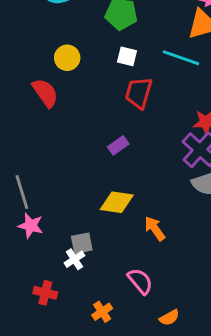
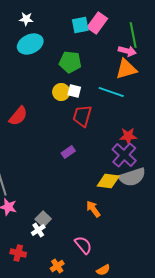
yellow circle: (67, 58) -> (61, 92), moved
red semicircle: (45, 93) -> (18, 116), turned 75
yellow diamond: (117, 202) -> (108, 181), moved
gray square: (82, 243) -> (43, 219), turned -35

